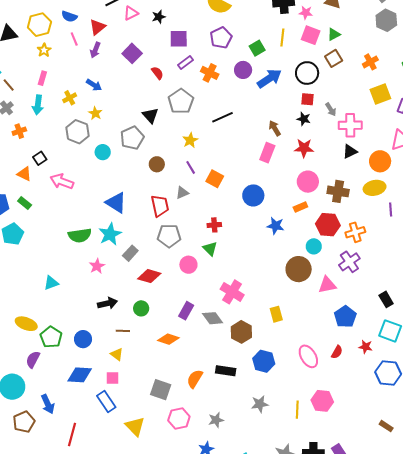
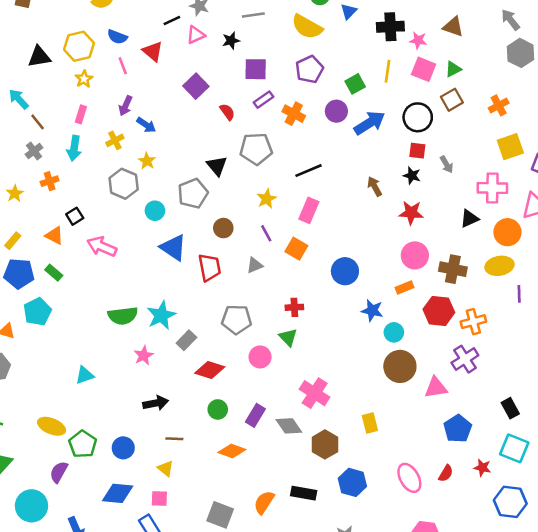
red triangle: (97, 27) -> (153, 51), turned -42
purple arrow: (95, 50) -> (125, 106), moved
gray pentagon: (181, 101) -> (256, 149), turned 30
pink cross: (350, 125) -> (492, 188), moved
pink rectangle: (267, 153) -> (309, 210), moved
blue triangle: (116, 203) -> (173, 248), moved
red trapezoid: (160, 206) -> (210, 267), moved
cyan circle: (314, 246) -> (394, 332), moved
green circle: (141, 308) -> (218, 409), moved

